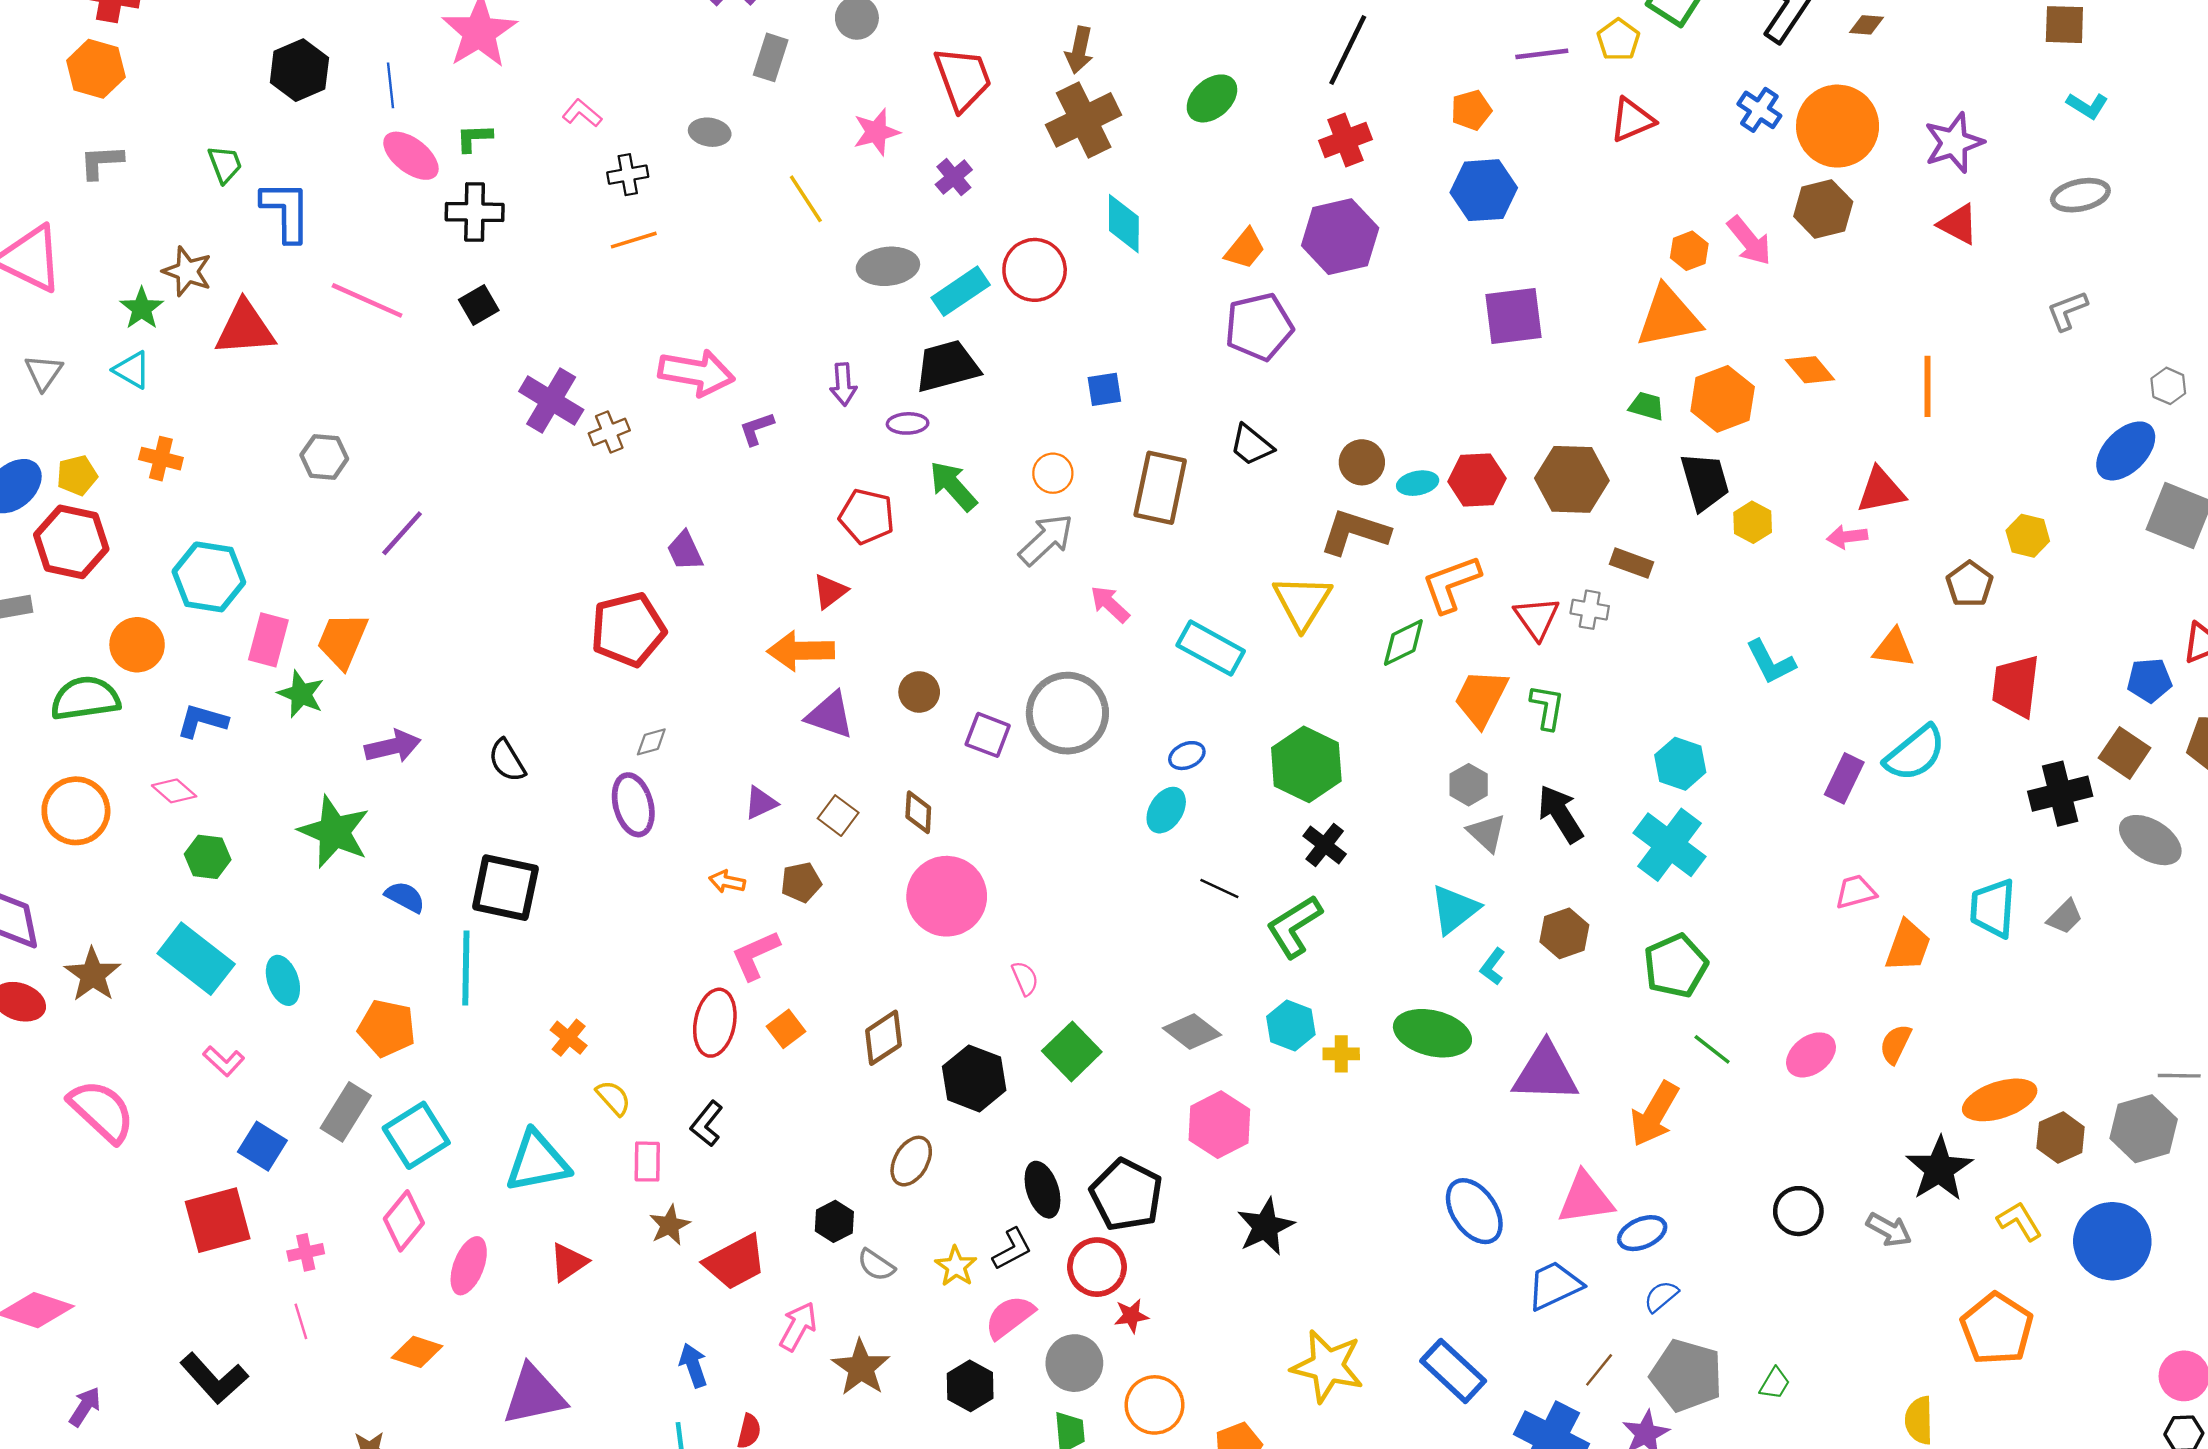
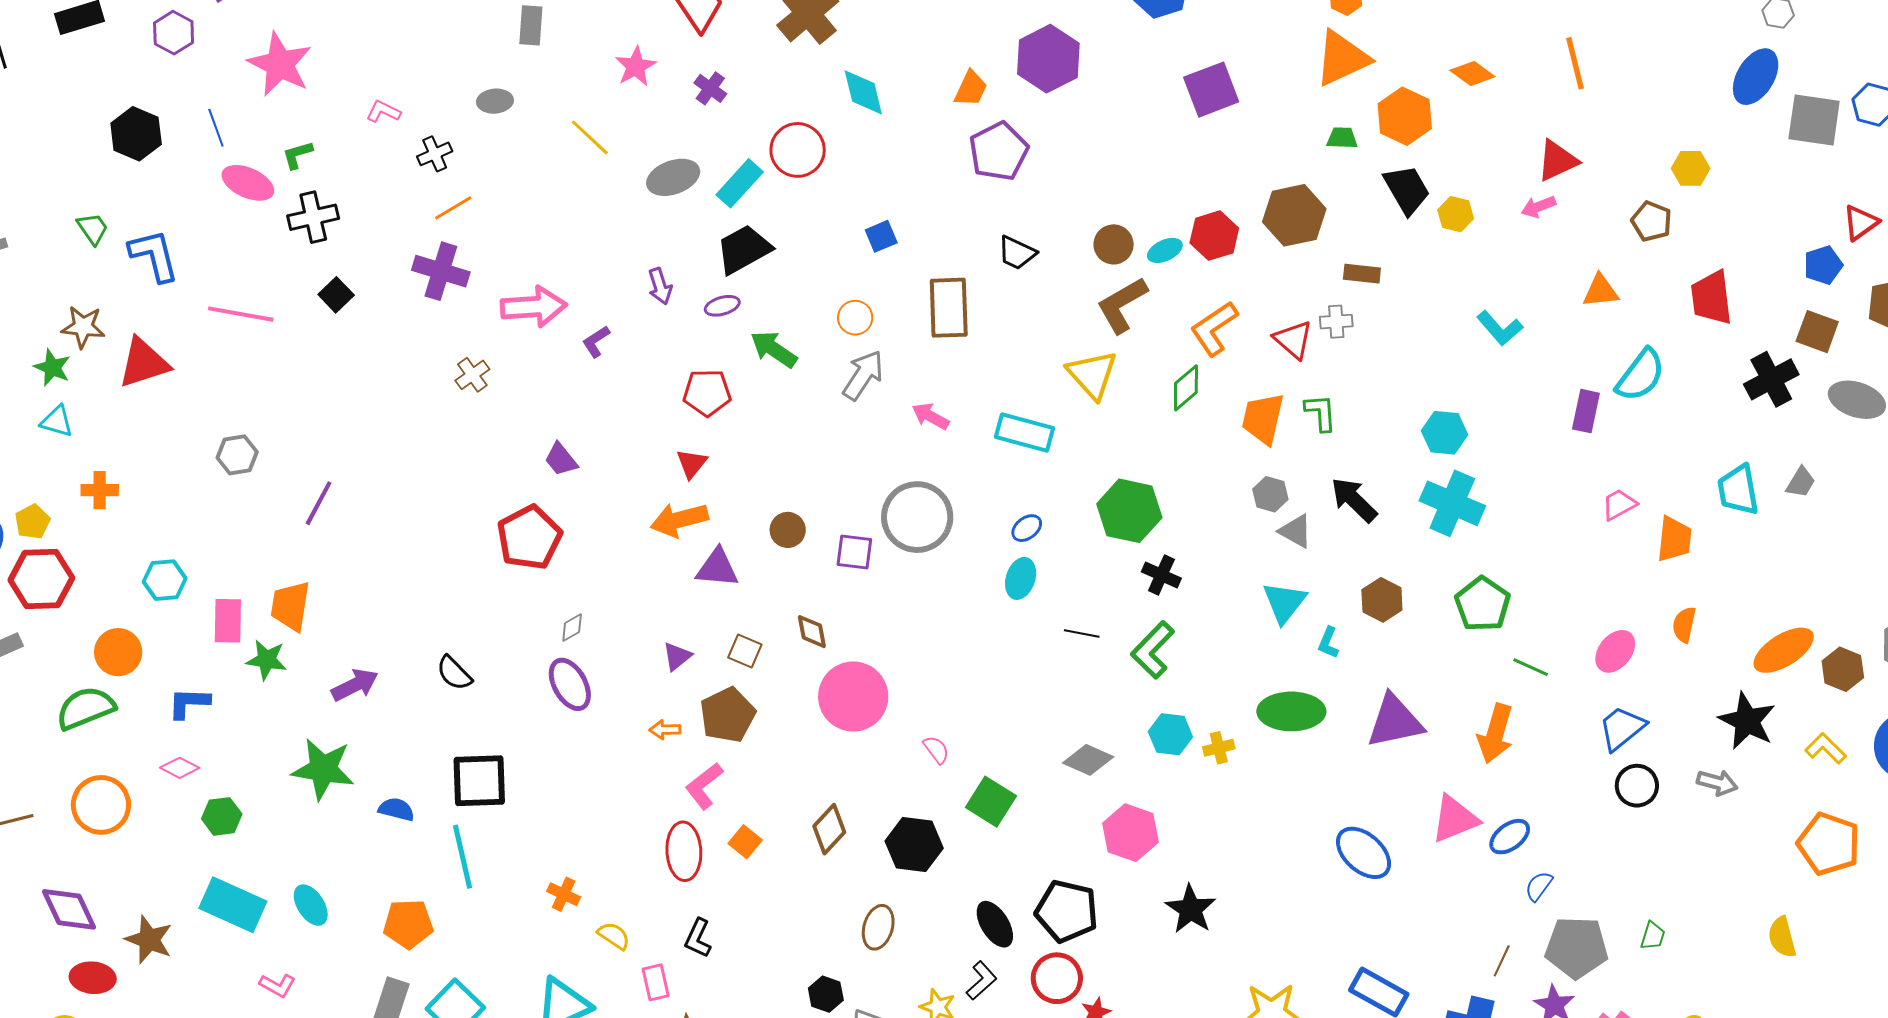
purple cross: (551, 401) -> (441, 271), moved
brown L-shape: (1355, 532) -> (1122, 305), turned -34
cyan hexagon: (209, 577) -> (165, 580), size x0.7
brown pentagon: (801, 882) -> (728, 715), size x1.6
blue trapezoid: (1555, 1285) -> (1622, 728), moved

